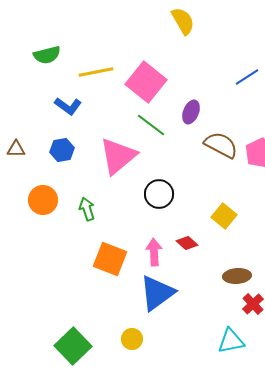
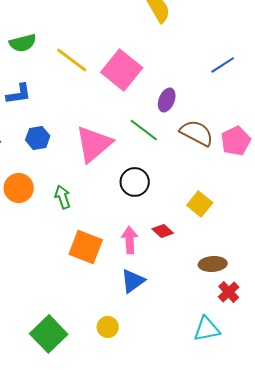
yellow line: (96, 72) -> (72, 60), turned 48
blue L-shape: (68, 106) -> (19, 94), moved, turned -44
green line: (151, 125) -> (144, 130), moved
blue triangle: (157, 293) -> (133, 281), size x0.7

